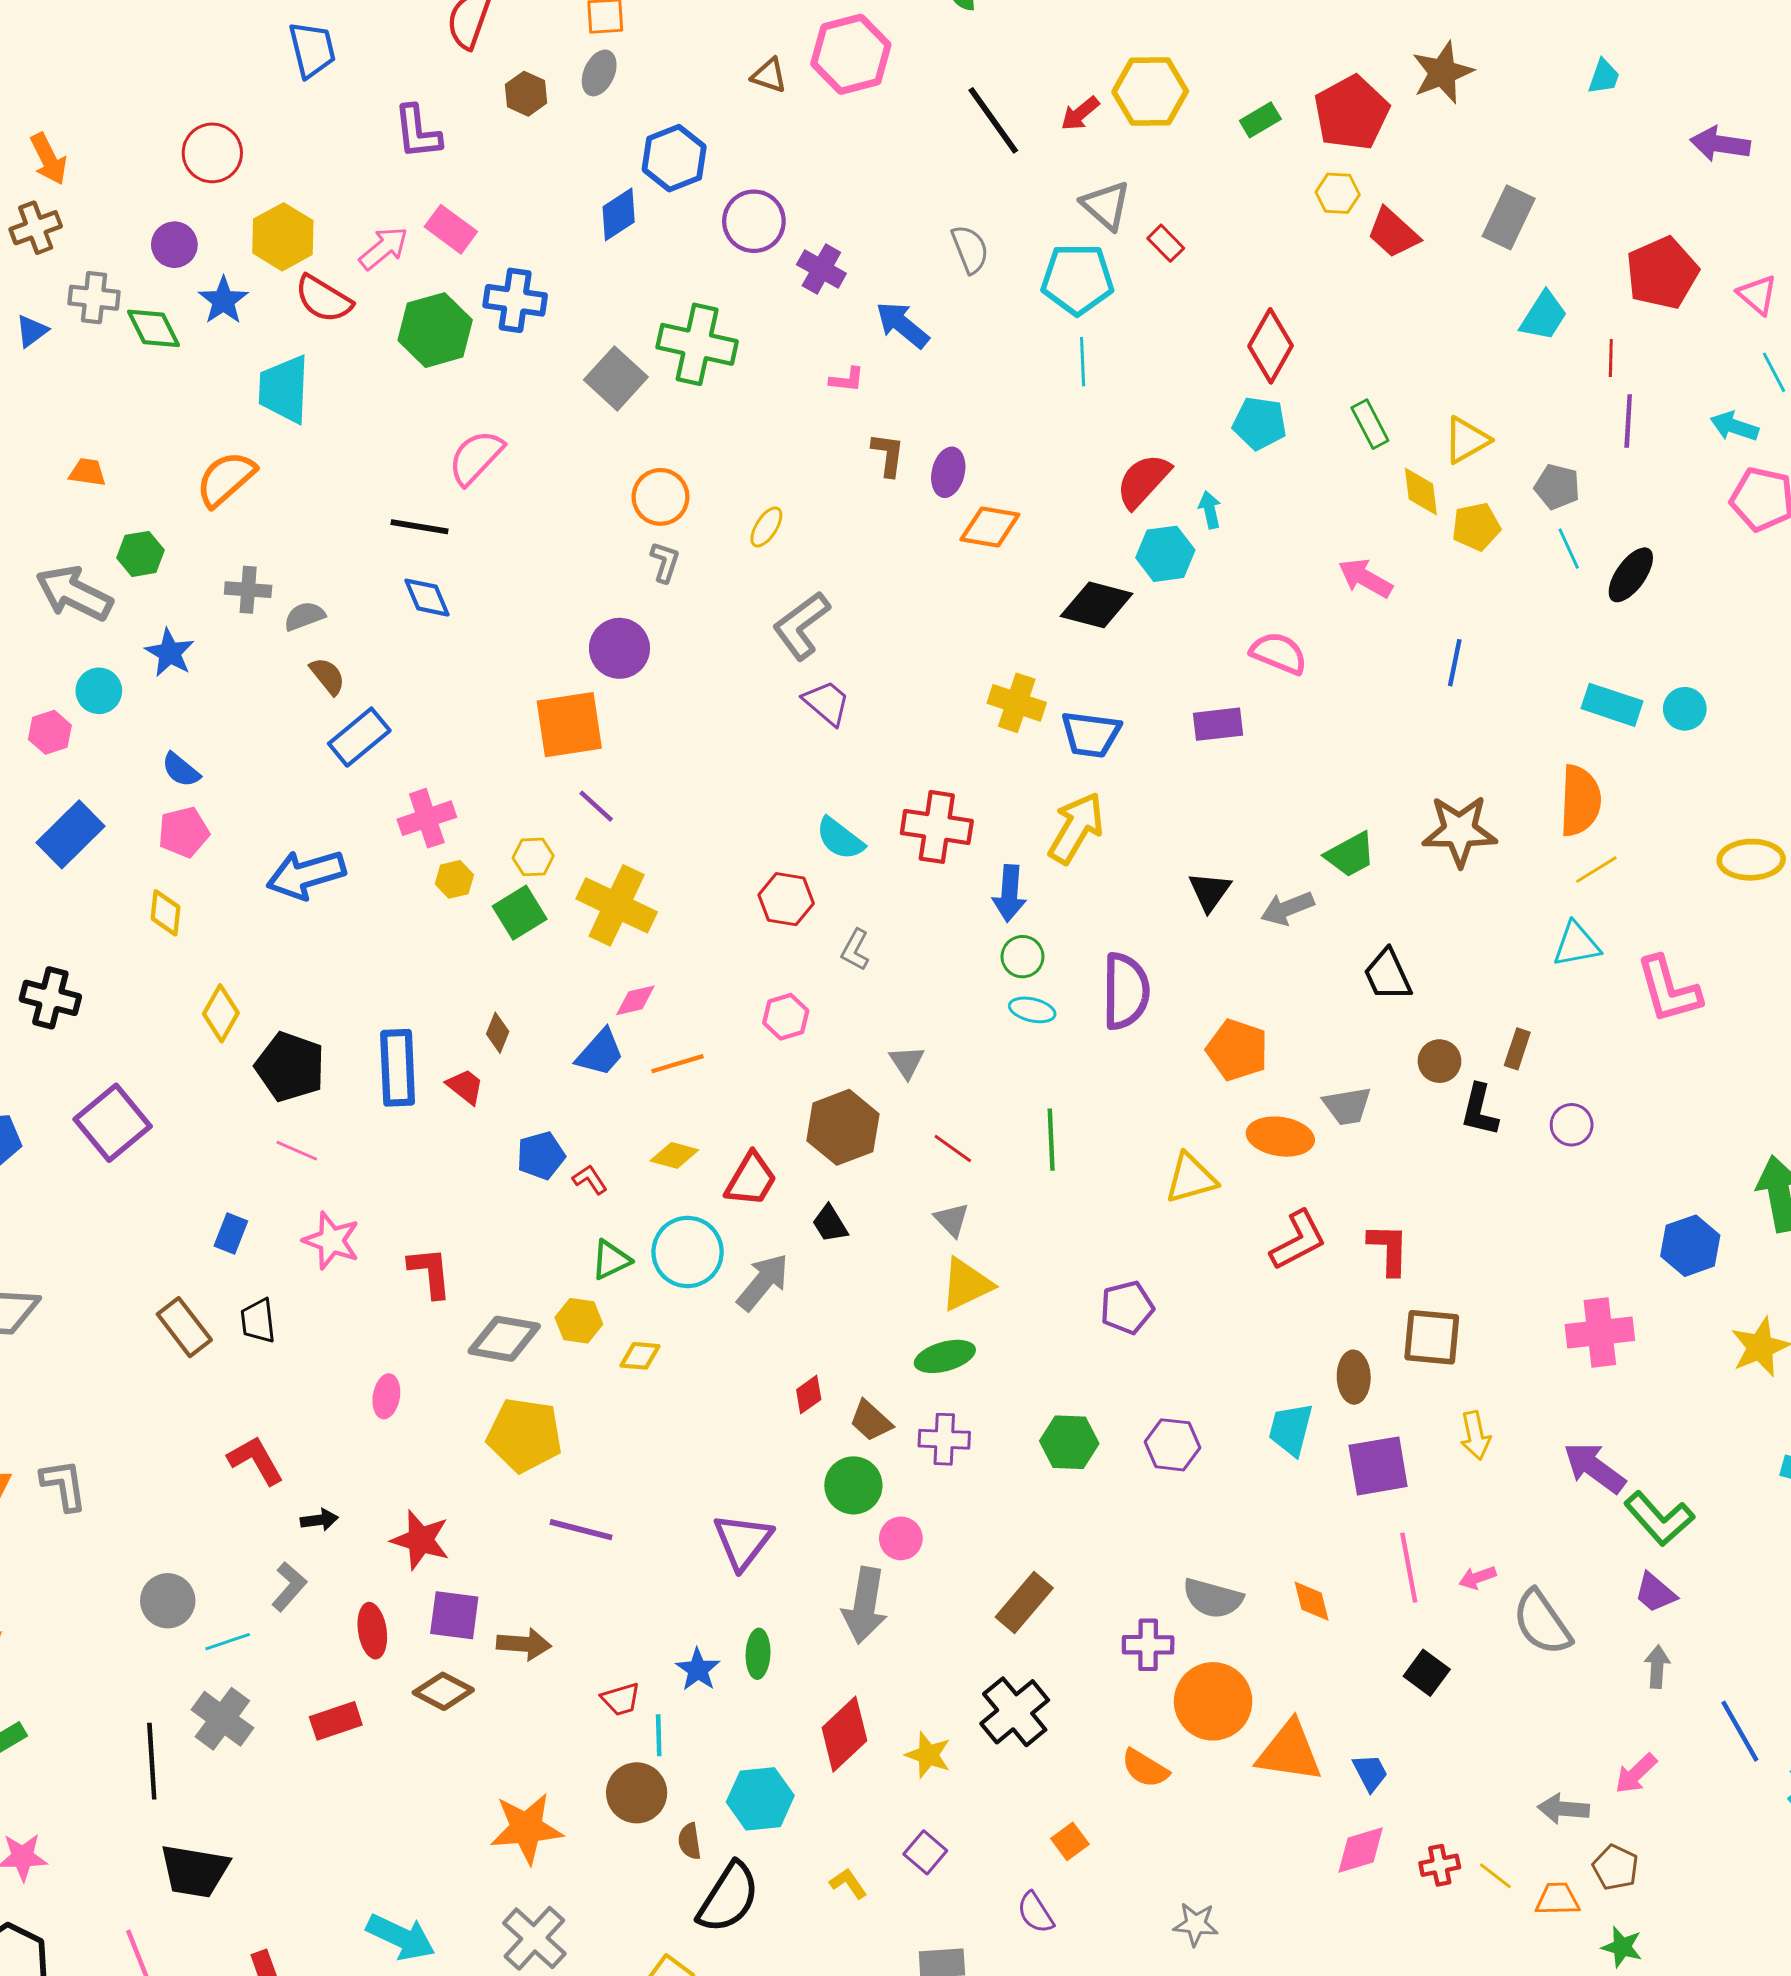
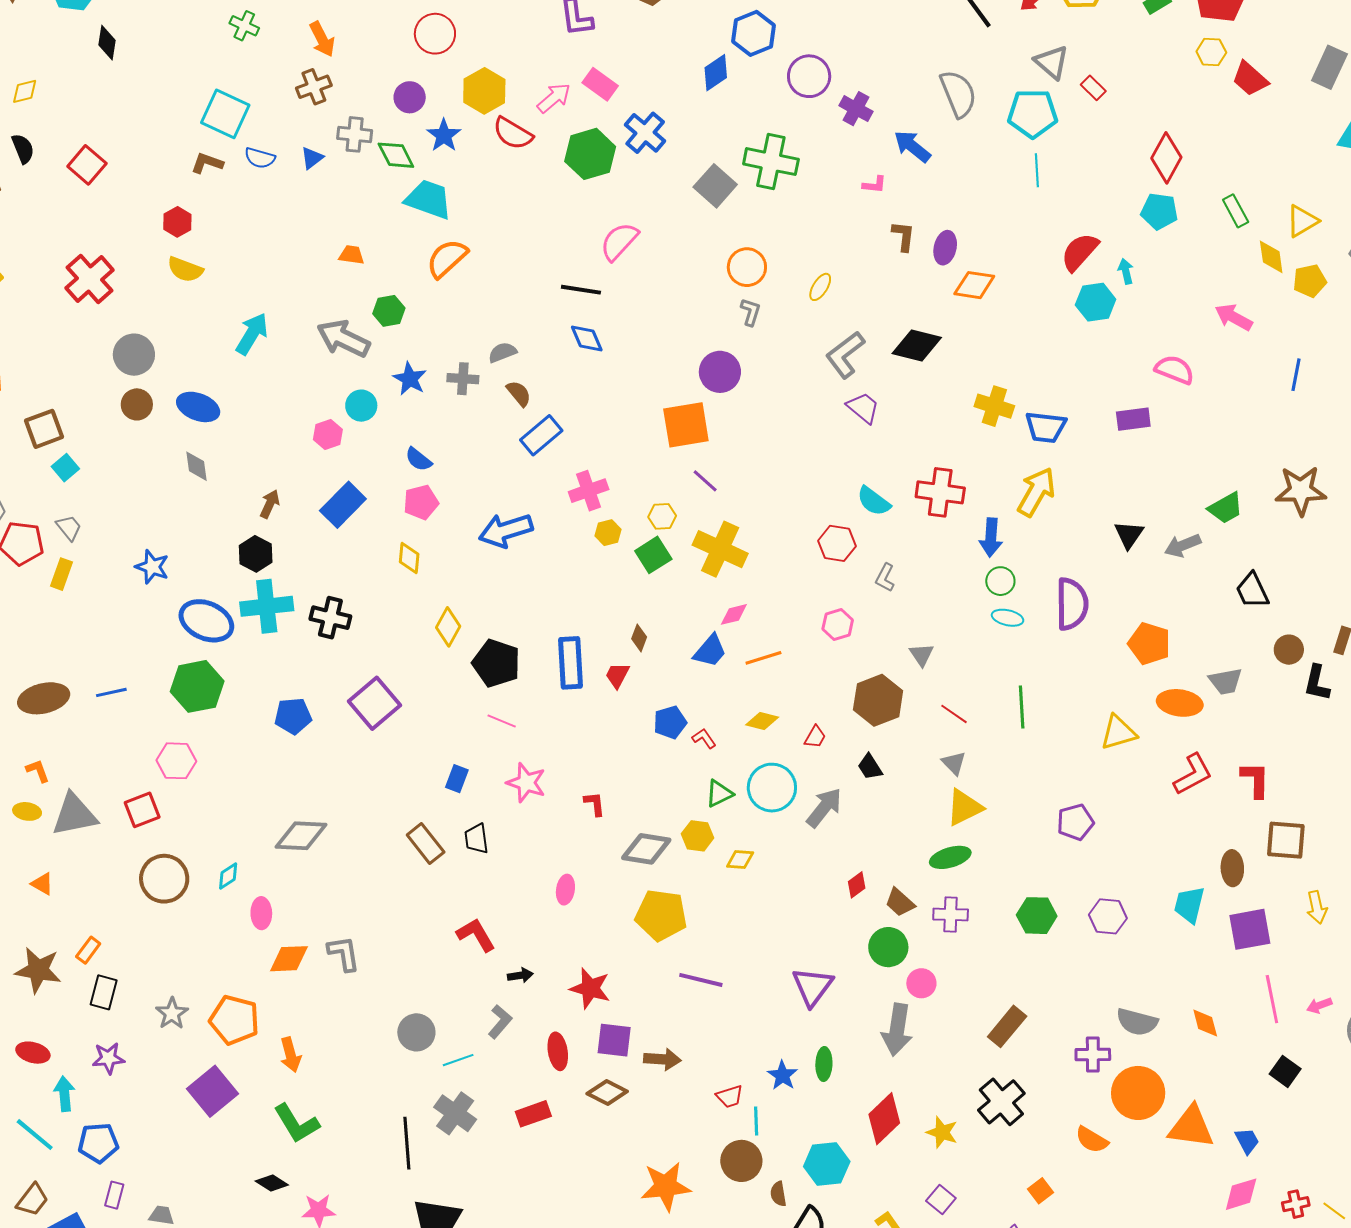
gray semicircle: (970, 249) -> (958, 94), size x1.4
blue cross: (515, 300) -> (645, 133), turned 33
cyan trapezoid: (284, 389) -> (429, 199), moved, turned 108
gray cross: (248, 590) -> (463, 379), moved
black diamond: (1097, 605) -> (917, 345), moved
red trapezoid: (465, 1086) -> (617, 675), turned -100
red trapezoid: (751, 1179) -> (815, 737), size x0.6
red L-shape: (430, 1272) -> (595, 804), size x0.7

